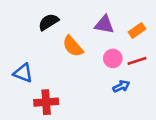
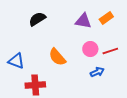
orange rectangle: (137, 31) -> (106, 18), moved
orange semicircle: (73, 46) -> (57, 57), moved

